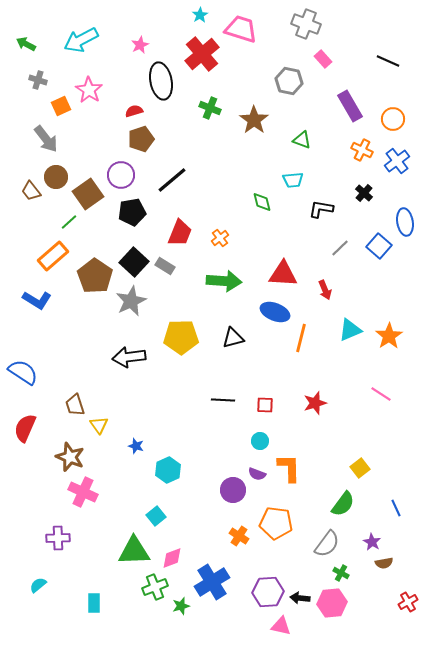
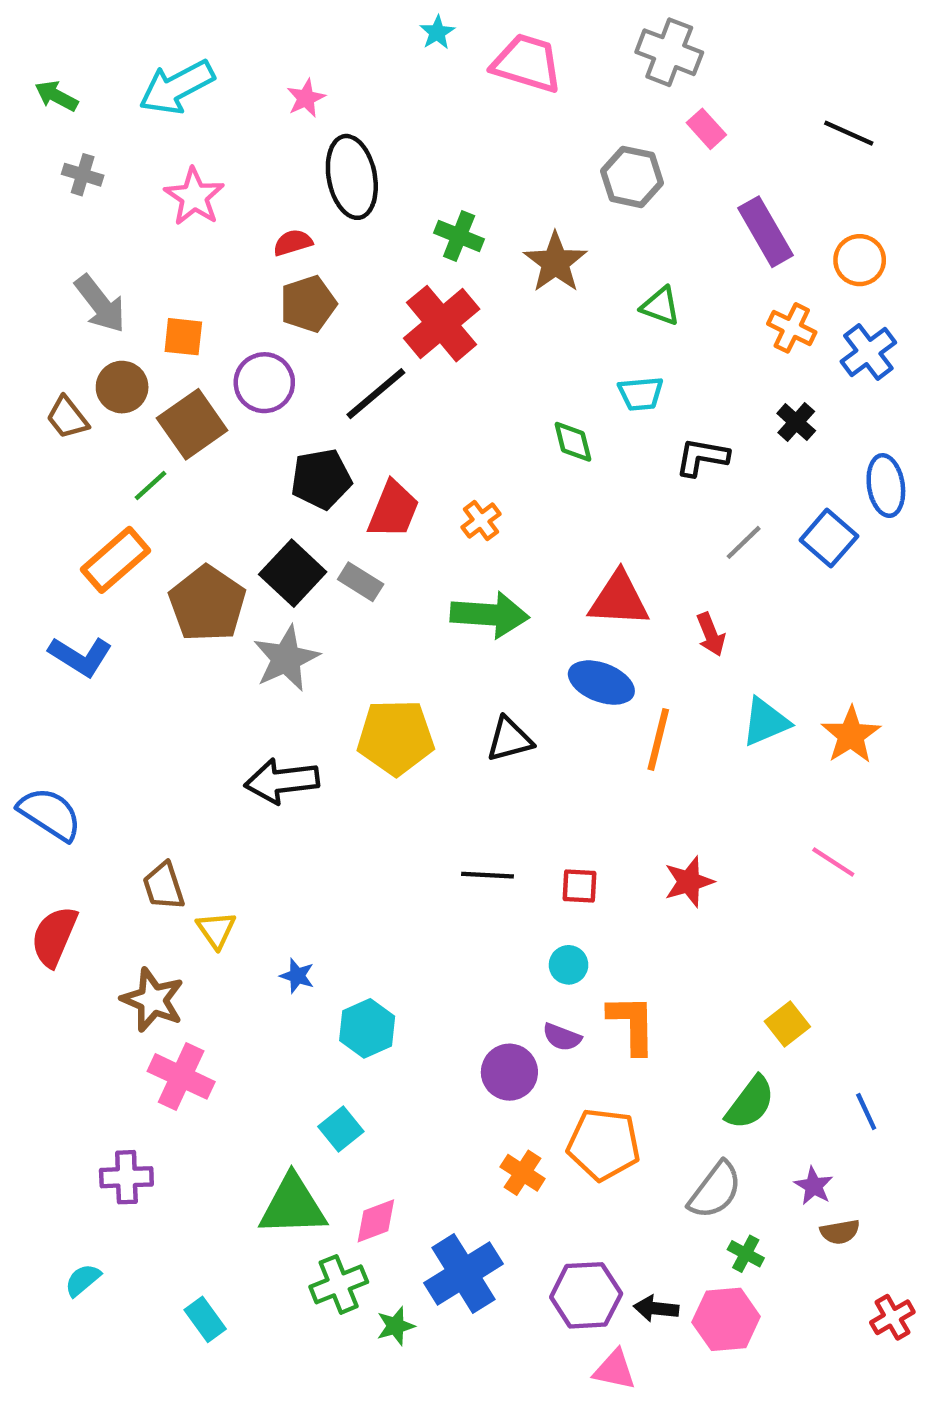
red cross: (202, 54) -> (442, 324), moved
orange square: (61, 106) -> (183, 337), moved, turned 30
black pentagon: (132, 212) -> (321, 479), moved
cyan rectangle: (94, 603) -> (205, 1319), turned -36

